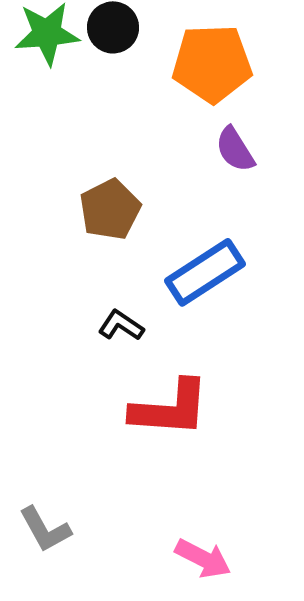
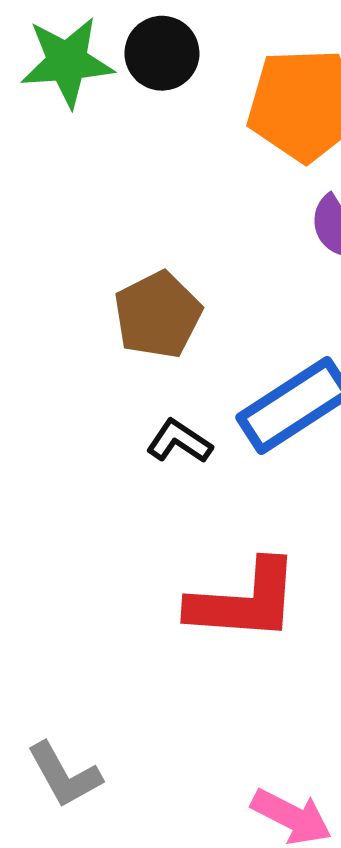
black L-shape: (121, 325) -> (179, 441), moved

